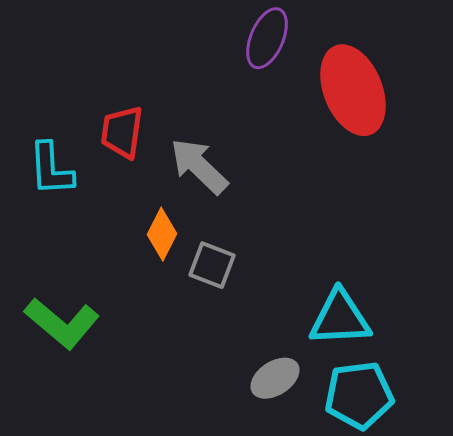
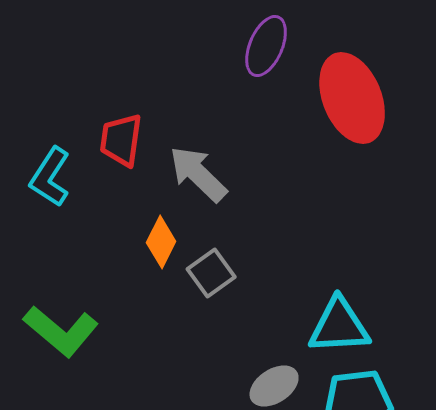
cyan L-shape: (51, 169) -> (50, 177), turned 36
gray square: (212, 265) -> (211, 273), turned 33

